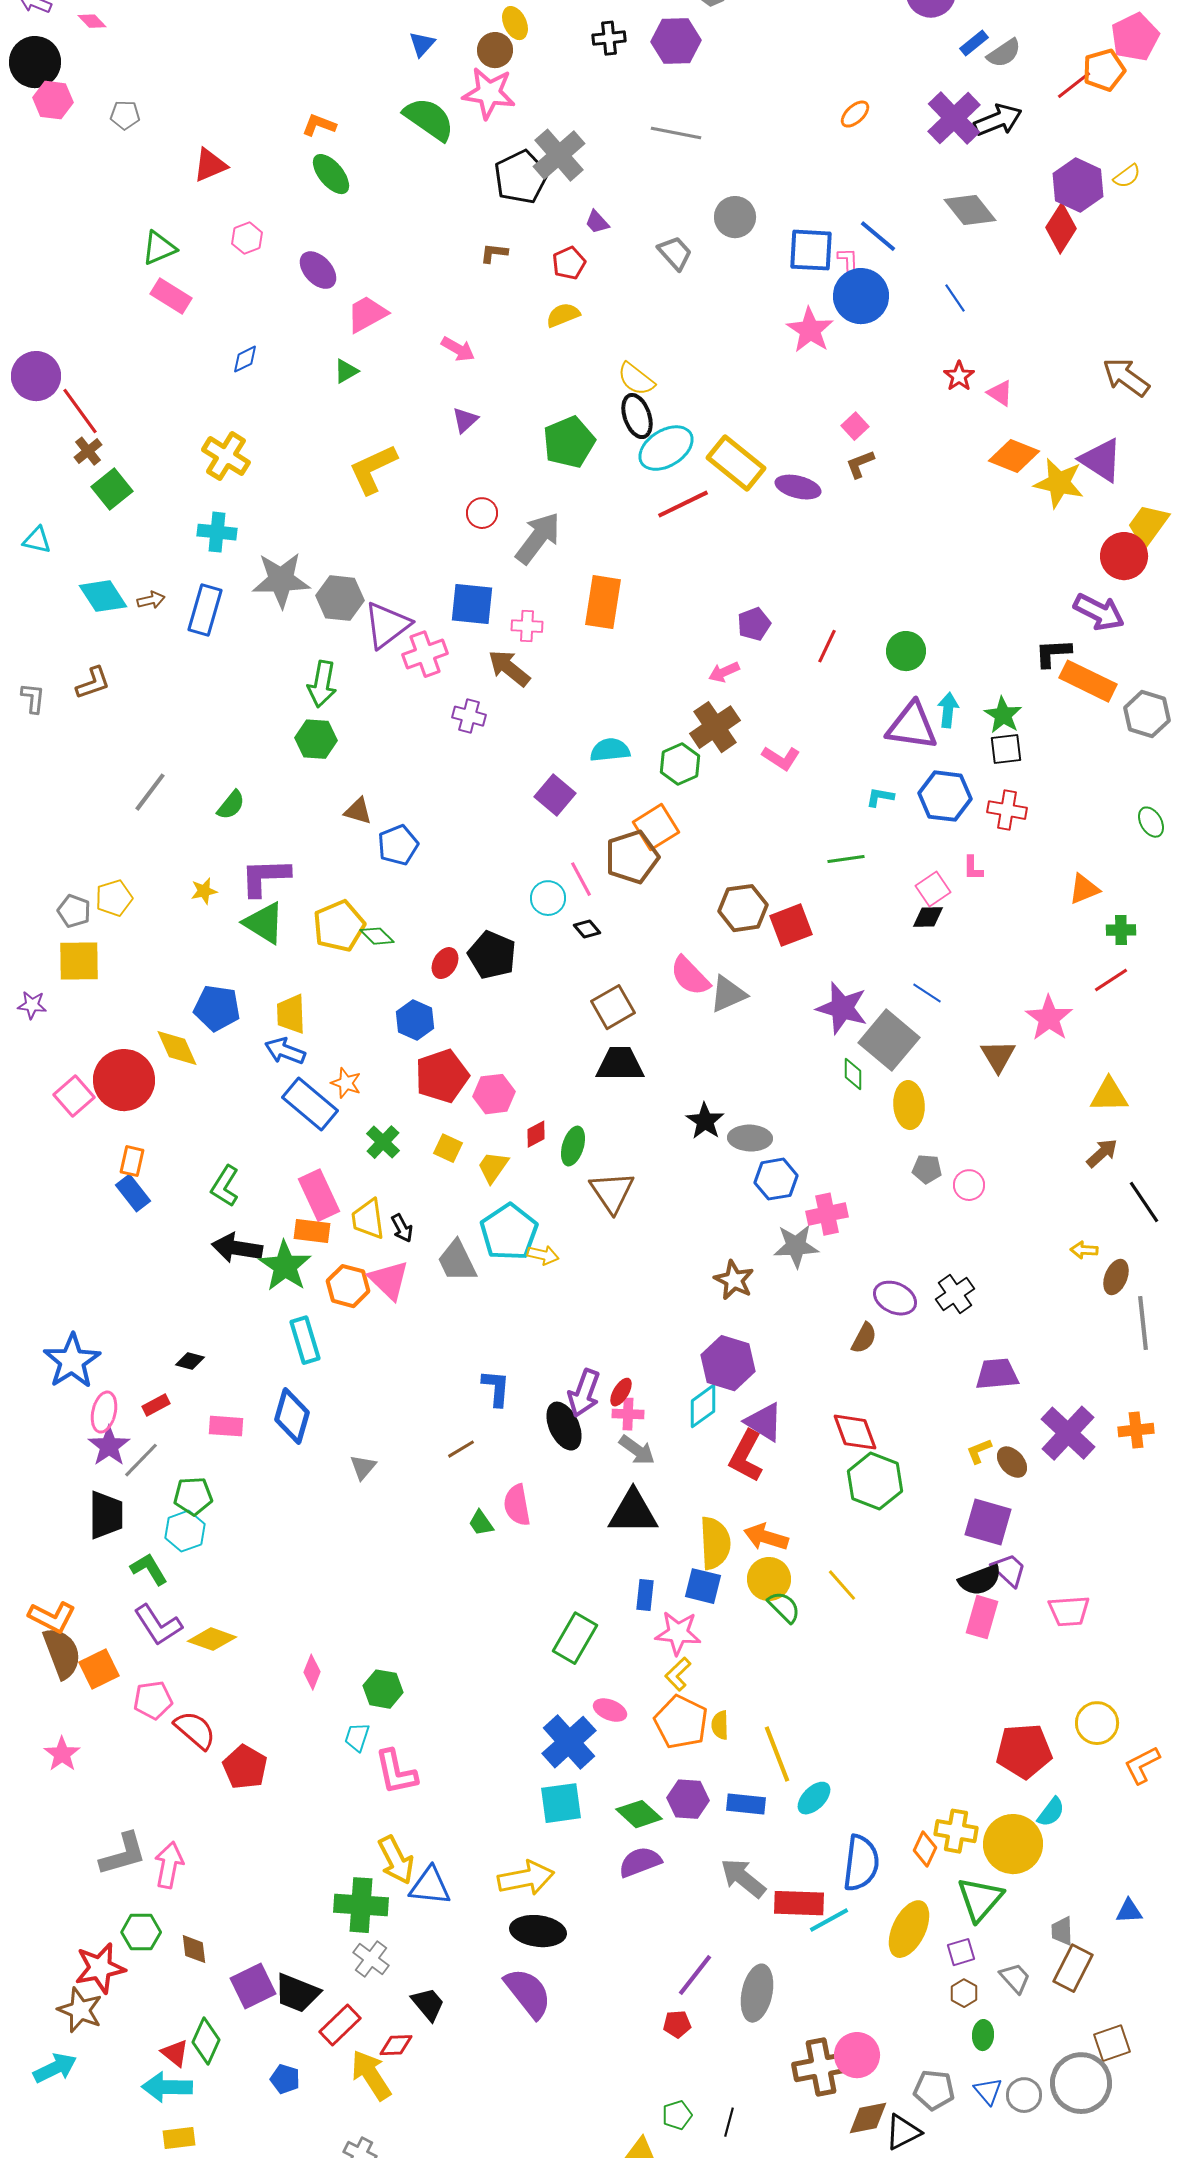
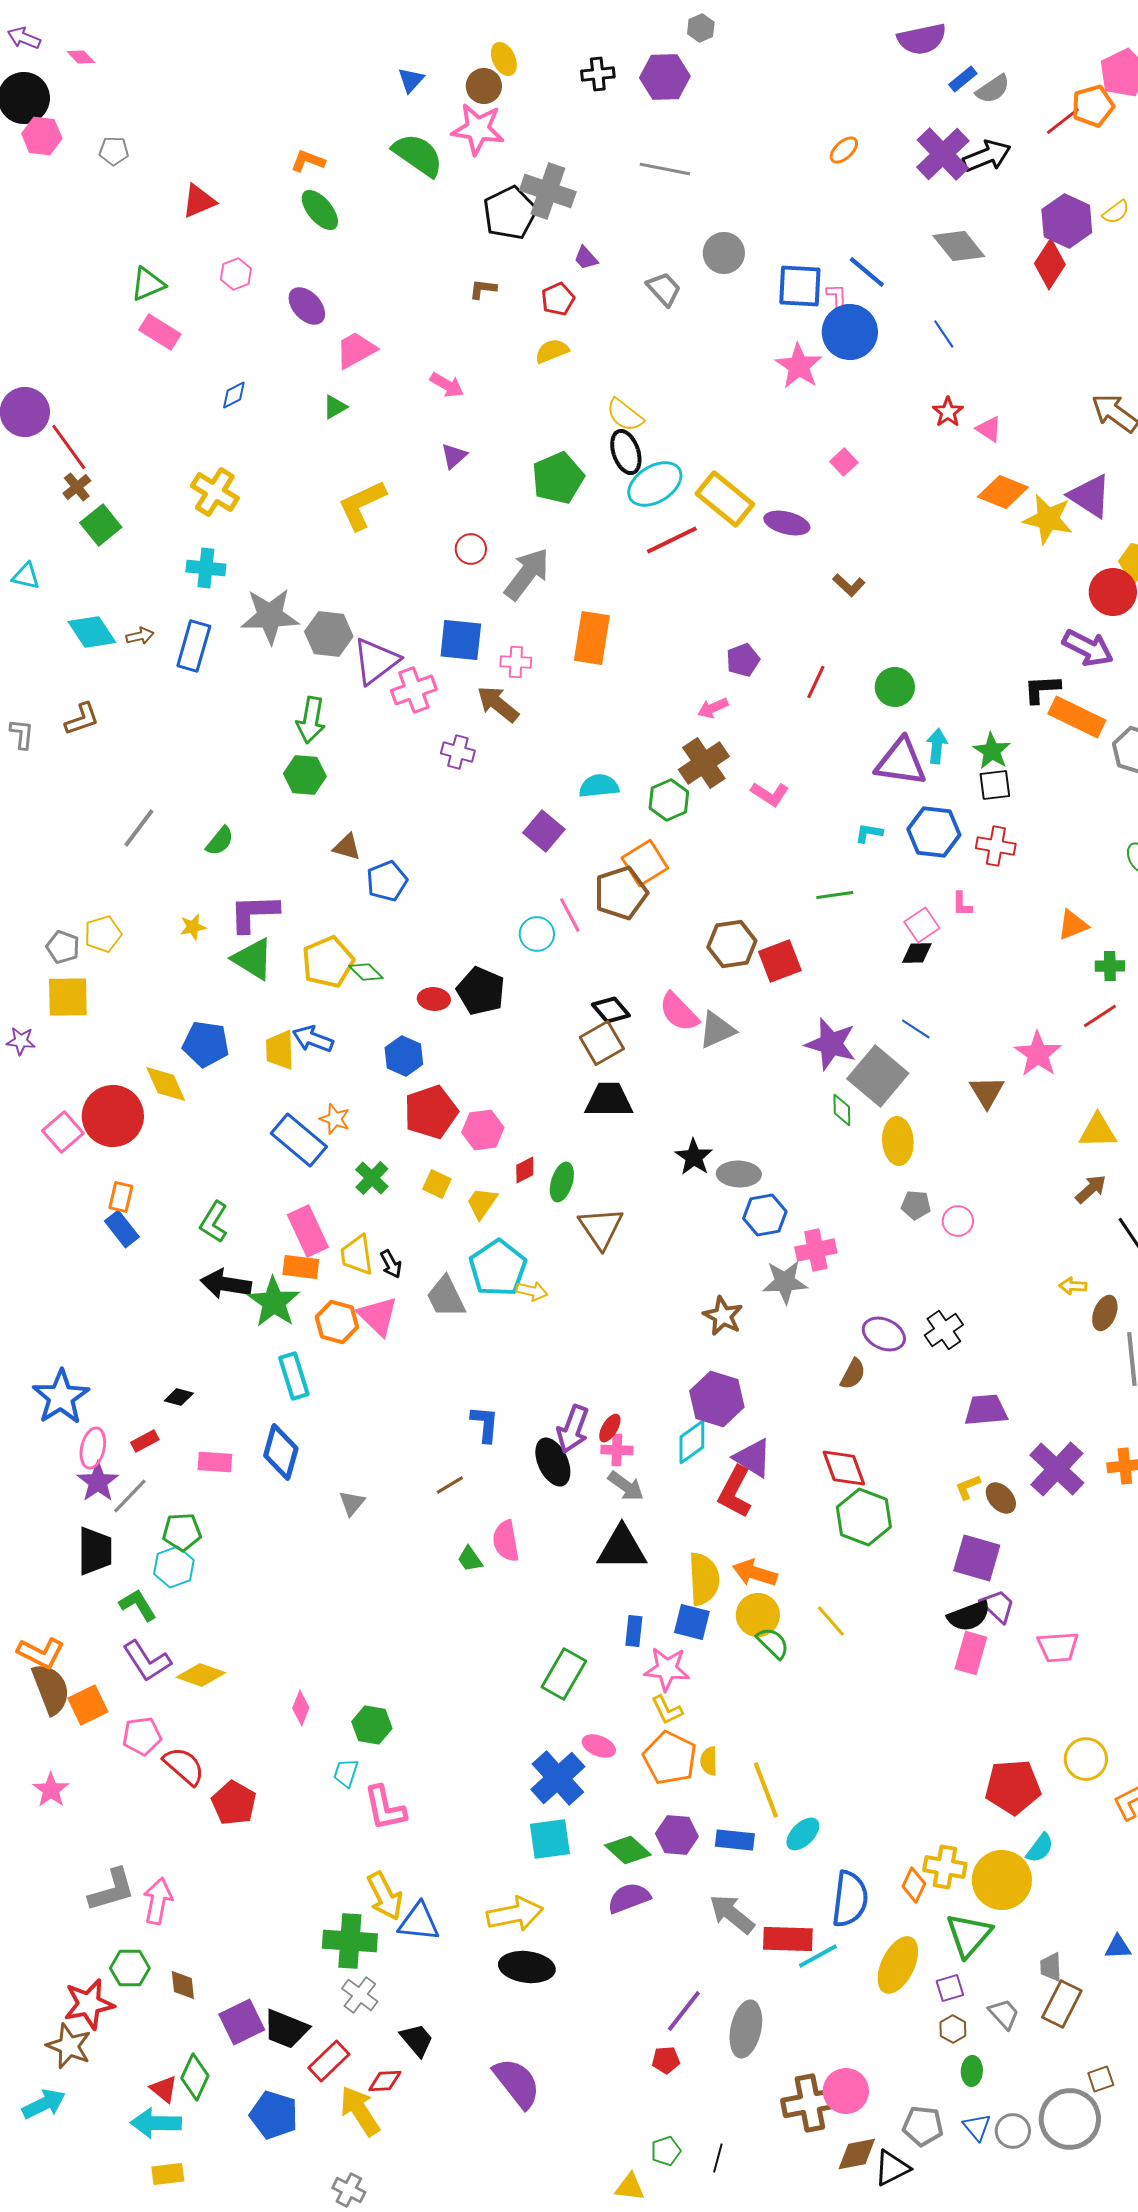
gray cross: (559, 155) -> (548, 191), turned -30
brown L-shape: (860, 464) -> (849, 585), moved, turned -116
black diamond: (587, 929) -> (611, 1010), moved, size x1.4
red ellipse: (445, 963) -> (434, 999), turned 64
blue arrow: (285, 1051) -> (313, 1039), moved
yellow L-shape: (678, 1674) -> (667, 1710), turned -72
purple semicircle: (528, 1993) -> (517, 2083), moved
brown square: (1112, 2043) -> (1101, 2079), size x0.7
blue pentagon: (285, 2079) -> (274, 2115), size x1.6

